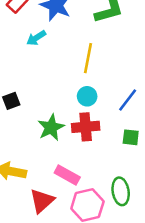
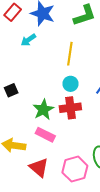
pink rectangle: (67, 175) -> (45, 135), moved
red triangle: (42, 201) -> (39, 167), turned -35

